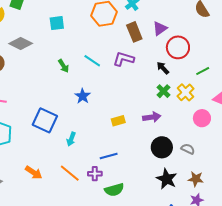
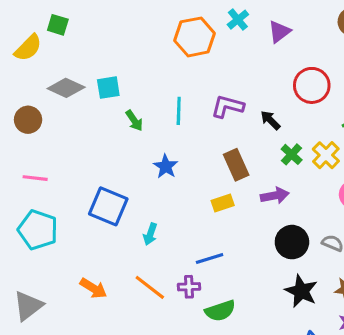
cyan square: (57, 23) -> (108, 88), moved
purple triangle: (160, 28) -> (279, 32), moved
brown rectangle: (134, 32) -> (236, 165), moved
cyan line: (92, 61) -> (179, 111), turned 60
black arrow: (163, 68) -> (270, 120), moved

